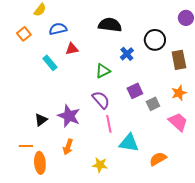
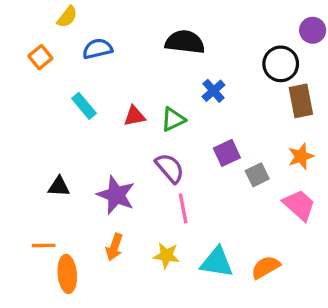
black circle: (155, 40) -> (281, 64), moved
red triangle: (72, 49) -> (134, 116), moved
black triangle: (41, 120) -> (59, 187), moved, turned 40
cyan triangle: (129, 143) -> (217, 262), moved
yellow star: (100, 165) -> (166, 255), moved

